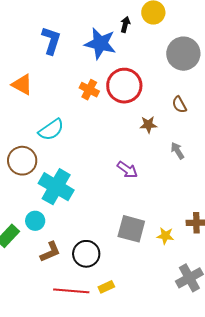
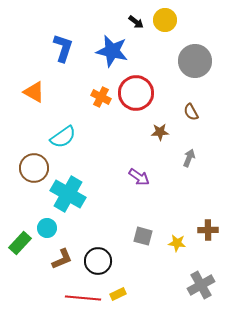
black arrow: (125, 25) -> (136, 22), moved, turned 112
gray arrow: (177, 151) -> (189, 158), turned 54
gray square: (131, 229) -> (143, 236), size x0.7

